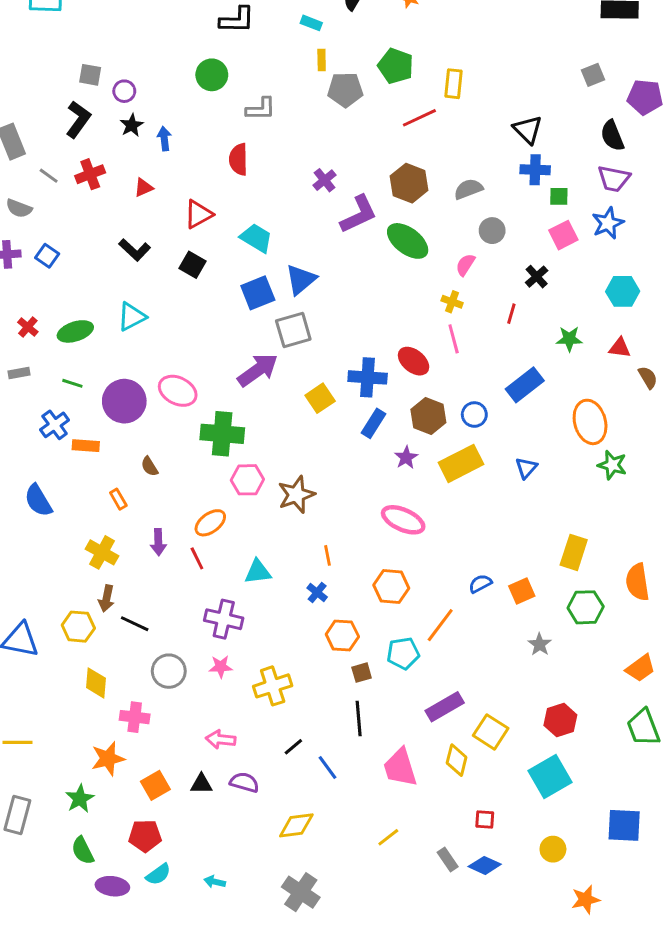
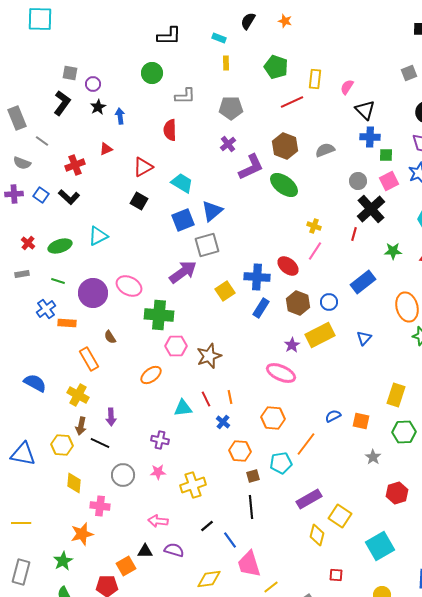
gray pentagon: (345, 90) -> (231, 108), moved
red cross: (90, 174) -> (75, 165), moved
gray circle: (492, 231) -> (358, 181), moved
black L-shape: (135, 250) -> (69, 197), moved
pink semicircle: (465, 265) -> (347, 87), moved
black cross: (537, 277) -> (371, 209), size x1.8
pink line: (454, 339) -> (315, 251), turned 48
purple star: (406, 458) -> (292, 345), moved
orange rectangle: (118, 499) -> (89, 359), size x1.6
blue semicircle: (38, 501) -> (35, 383), moved, turned 150
purple arrow: (158, 542) -> (111, 417), moved
red line: (197, 558) -> (206, 399), moved
orange square: (522, 591) -> (361, 421), turned 36
purple cross: (224, 619) -> (160, 440), size x0.7
red hexagon: (560, 720) -> (397, 493), moved
pink trapezoid: (400, 768) -> (249, 564), moved
orange square: (155, 785) -> (126, 566), moved

